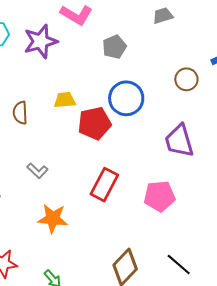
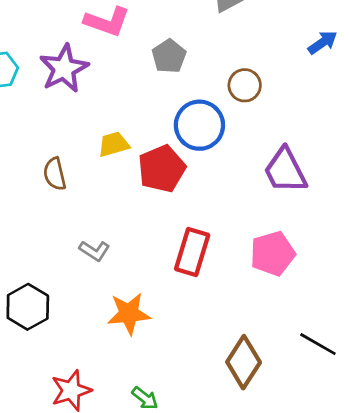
brown circle: (186, 79) -> (245, 85), moved

